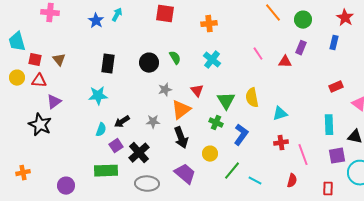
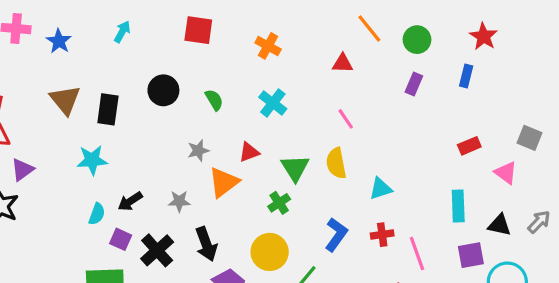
blue star: (96, 21) -> (59, 41), moved
orange cross: (209, 24) -> (268, 46), turned 35
pink line: (258, 54) -> (346, 119), moved
brown triangle: (59, 60) -> (65, 100), moved, size x1.5
red triangle: (285, 62) -> (343, 63), moved
black circle: (149, 63) -> (163, 90), moved
red triangle: (197, 91) -> (249, 152), turned 48
green cross: (216, 123) -> (279, 203), turned 32
blue L-shape: (241, 135) -> (336, 235), moved
black arrow: (181, 138) -> (206, 244), moved
purple square: (116, 146) -> (121, 239), turned -32
yellow circle: (210, 154) -> (270, 252), size x1.5

